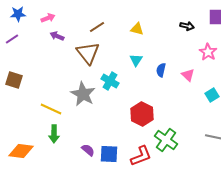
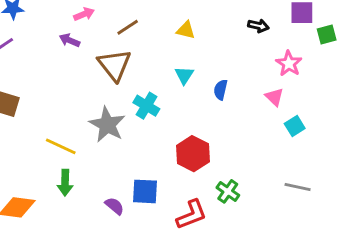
pink arrow: (48, 18) -> (84, 14), moved
pink triangle: (188, 75) -> (274, 97), moved
green cross: (166, 140) -> (228, 191), size x0.7
blue square: (109, 154) -> (145, 191), moved

